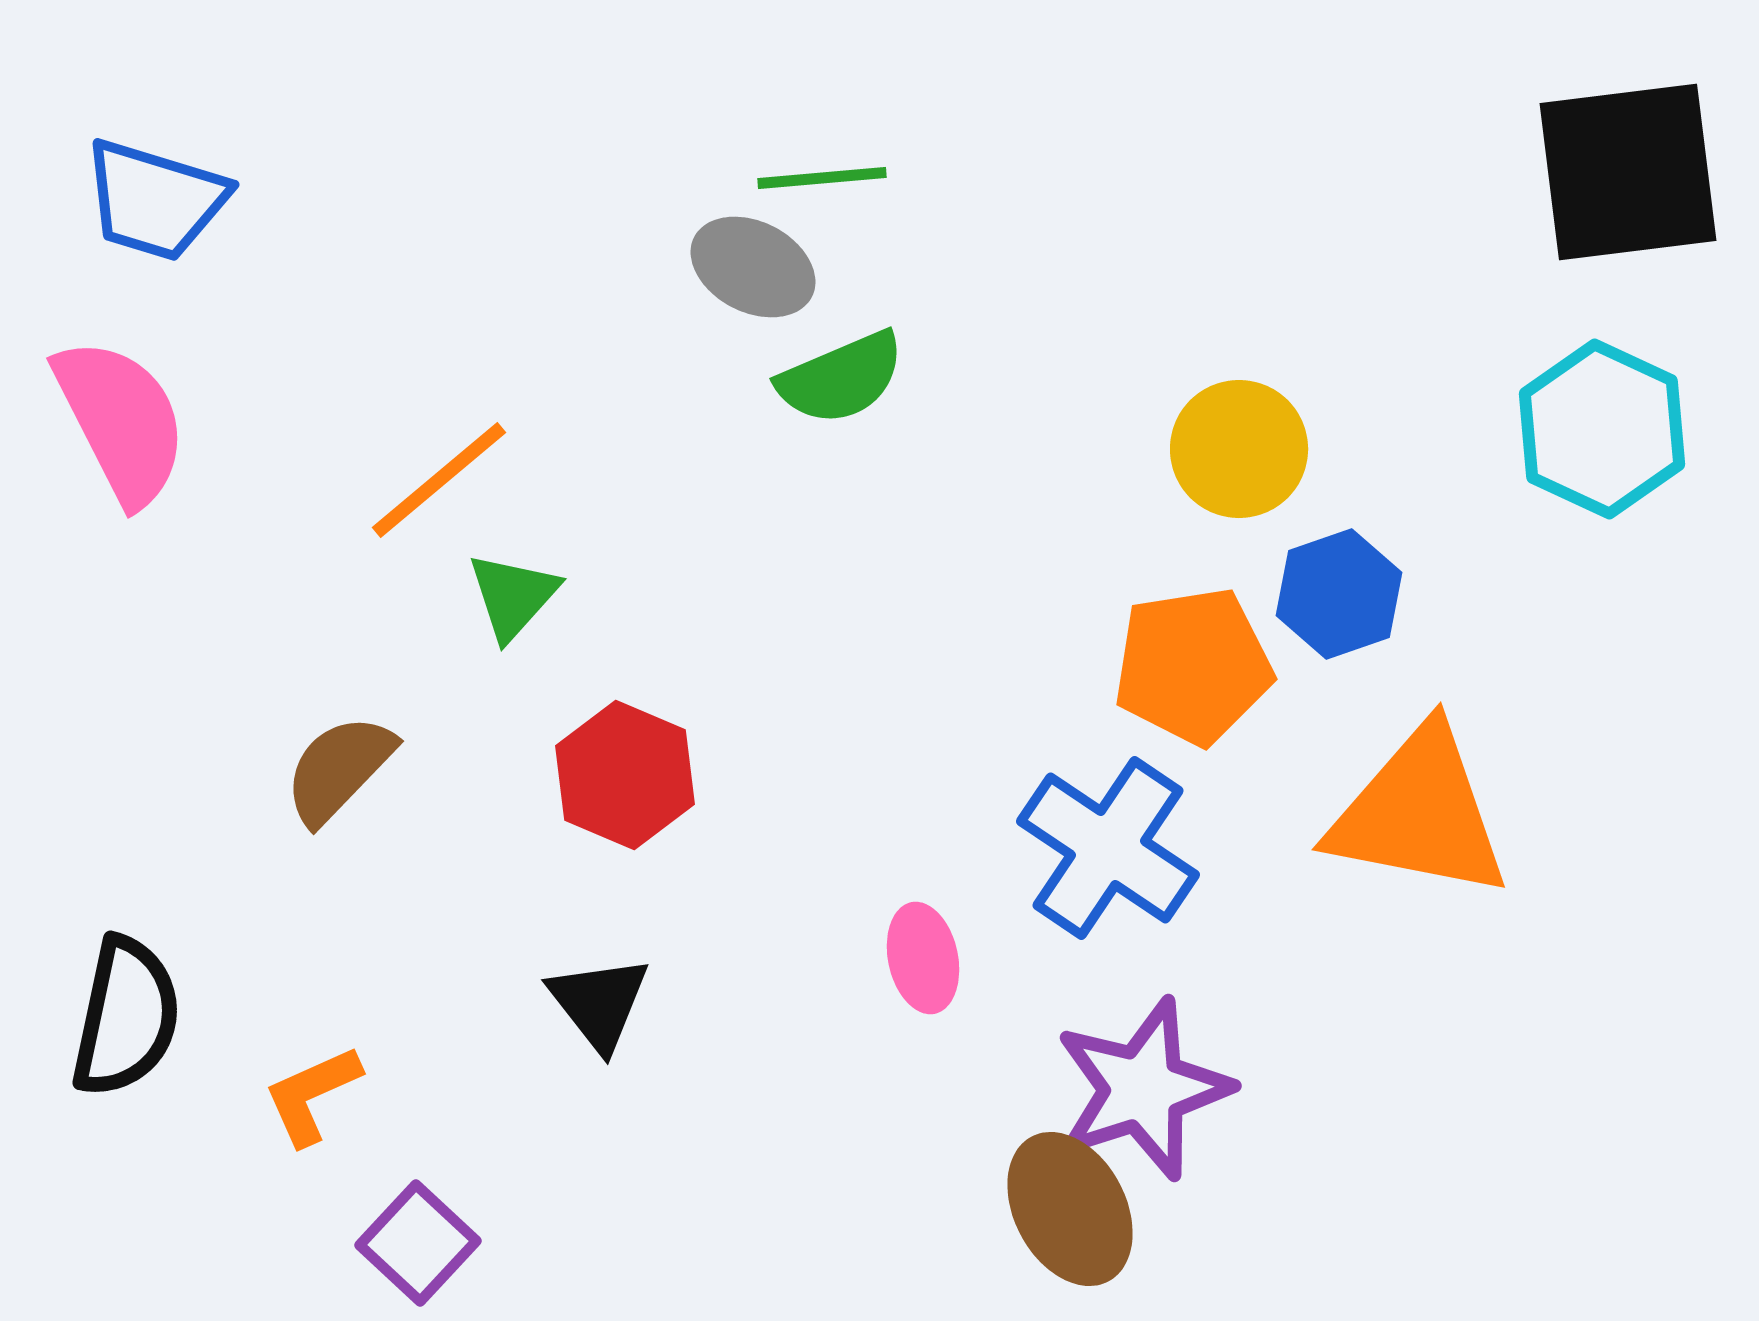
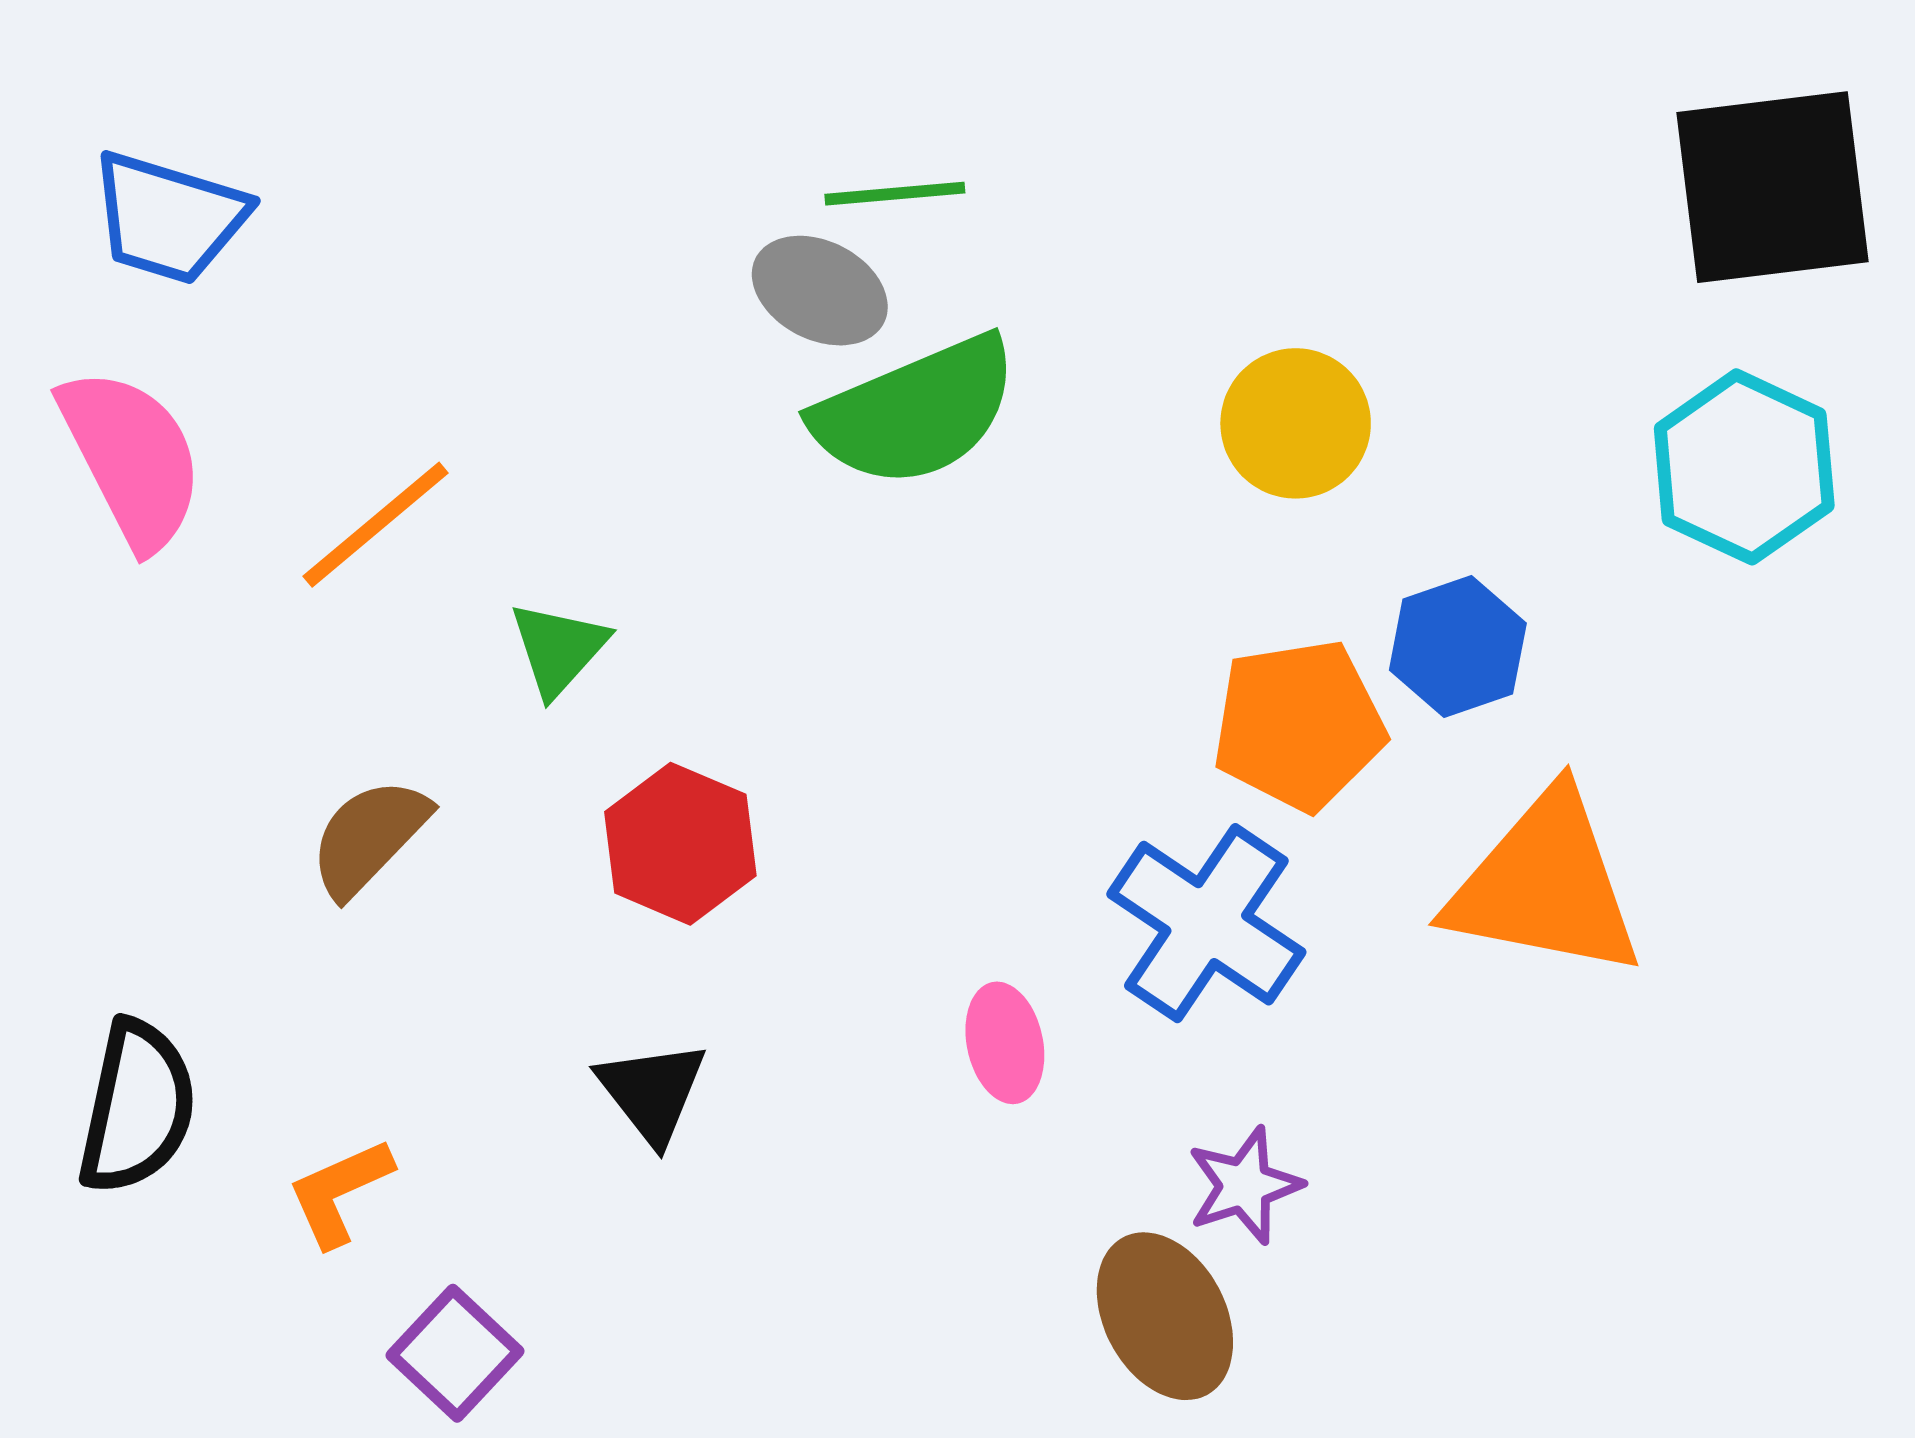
green semicircle: (841, 378) -> (916, 411), size x1.5
yellow circle: (1239, 449) -> (1296, 423), moved
orange line: (439, 480) -> (376, 525), moved
purple star: (1143, 1089) -> (1244, 1186), size x0.6

